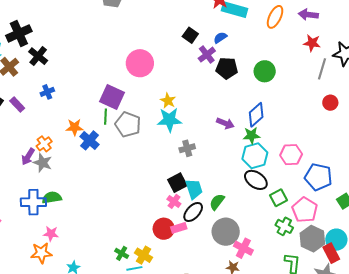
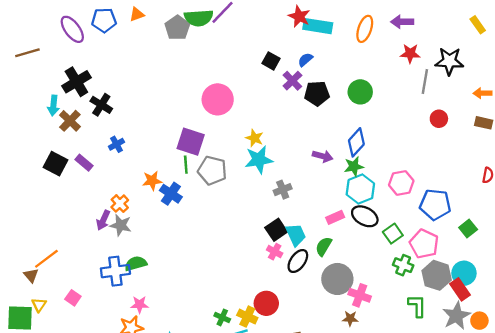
pink rectangle: (179, 228) -> (335, 217), moved
red circle: (164, 229) -> (266, 303), moved

